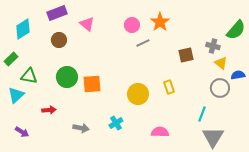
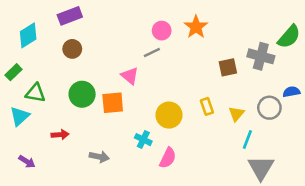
pink triangle: (87, 24) -> (130, 76), moved
gray line: (143, 43) -> (152, 53), moved
gray cross: (213, 46) -> (261, 56), size x1.5
yellow triangle: (221, 63) -> (236, 114), moved, turned 32
cyan cross: (116, 123) -> (143, 140), moved, turned -32
pink semicircle: (160, 132) -> (168, 158), moved, turned 114

